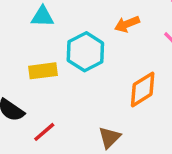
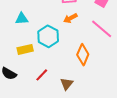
orange diamond: (143, 89) -> (83, 55), turned -30
red line: (44, 132) -> (42, 75), moved

